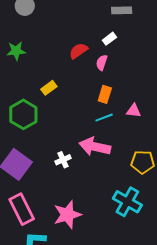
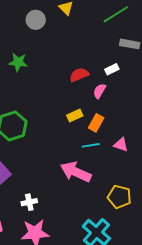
yellow rectangle: (49, 88) -> (75, 116), moved
white cross: (63, 160) -> (29, 202), moved

